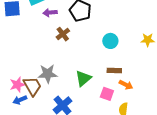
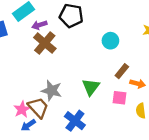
brown cross: (63, 34) -> (45, 43), moved, size x1.5
brown rectangle: (114, 71) -> (122, 71), turned -40
gray star: (48, 74) -> (52, 91), turned 30

